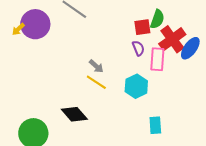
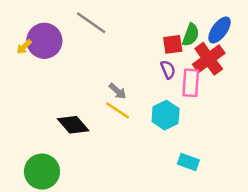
blue ellipse: (190, 48) -> (220, 30), moved
black diamond: (74, 114) -> (73, 125), moved
cyan rectangle: (155, 125) -> (188, 162), turned -66

